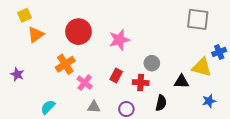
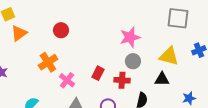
red circle: (78, 32) -> (61, 30), size x0.6
pink star: (119, 40) -> (130, 37), moved
yellow triangle: (202, 67) -> (169, 56), moved

